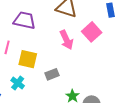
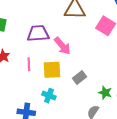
pink arrow: (66, 40) -> (62, 46), moved

